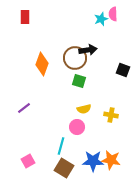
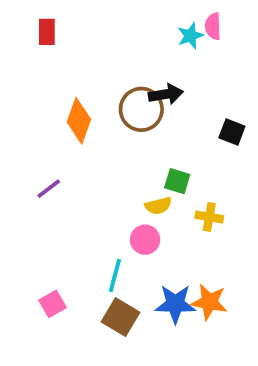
green square: (79, 81) -> (177, 181), moved
purple line: (24, 108) -> (49, 189), moved

